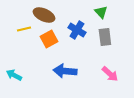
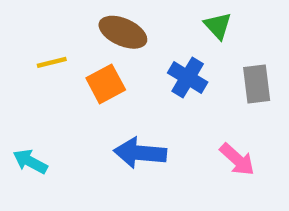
brown ellipse: (44, 15) -> (123, 32), moved
blue cross: (77, 30) -> (188, 77), moved
gray rectangle: (105, 37) -> (257, 84), moved

